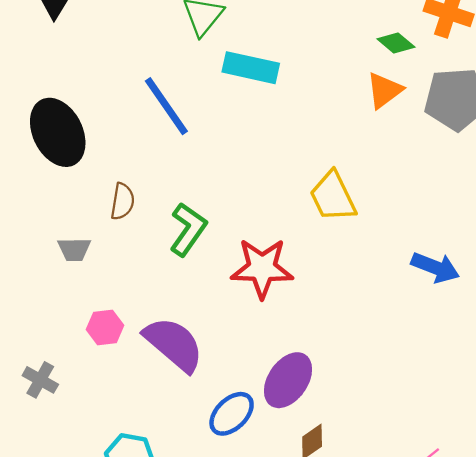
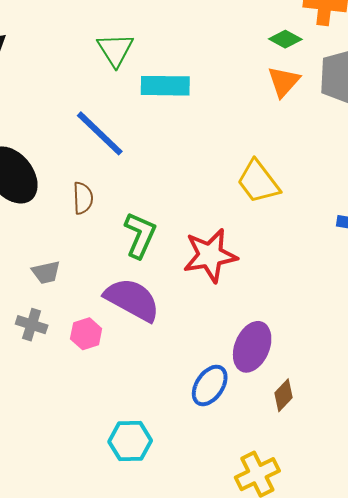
brown semicircle: (122, 201) -> (83, 198), moved
purple semicircle: (174, 344) -> (132, 300), moved
gray cross: (40, 380) -> (32, 325), moved

